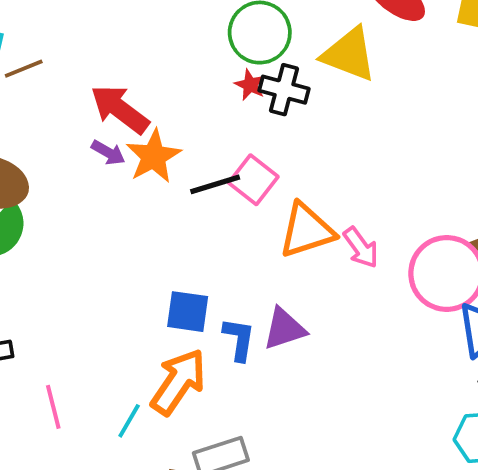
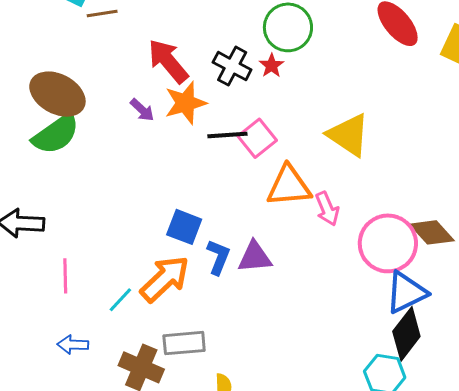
yellow triangle: (349, 54) -> (349, 135), moved
black cross: (284, 90) -> (232, 66), moved
purple arrow: (108, 153) -> (142, 110), moved

